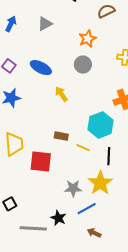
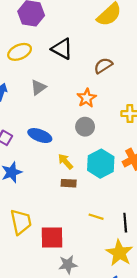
cyan hexagon: (101, 125) -> (101, 164), moved
brown rectangle: (61, 136) -> (69, 183), moved
gray star: (73, 188) -> (68, 264), moved

